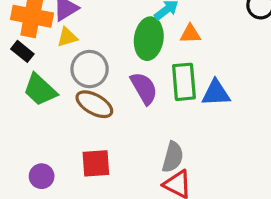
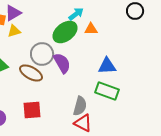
green ellipse: (149, 39) -> (65, 32), turned 45
gray circle: (90, 69) -> (42, 54), moved
green rectangle: (184, 82) -> (107, 91), moved, turned -65

